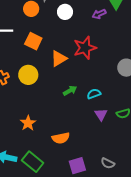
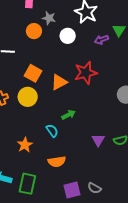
orange square: (33, 41) -> (33, 73), moved
cyan semicircle: (94, 94) -> (52, 131), moved, turned 72
green rectangle: (33, 162) -> (27, 184), turned 60
gray semicircle: (108, 163) -> (94, 188), moved

